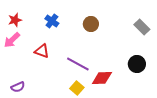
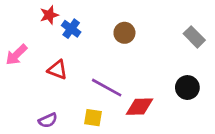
red star: (15, 20) -> (49, 15), moved
purple semicircle: (18, 87) -> (48, 120), moved
yellow square: (77, 88) -> (93, 118), moved, turned -32

